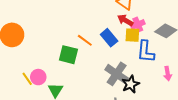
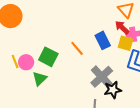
orange line: (85, 40) -> (77, 48), moved
green square: (68, 55) -> (48, 57), moved

